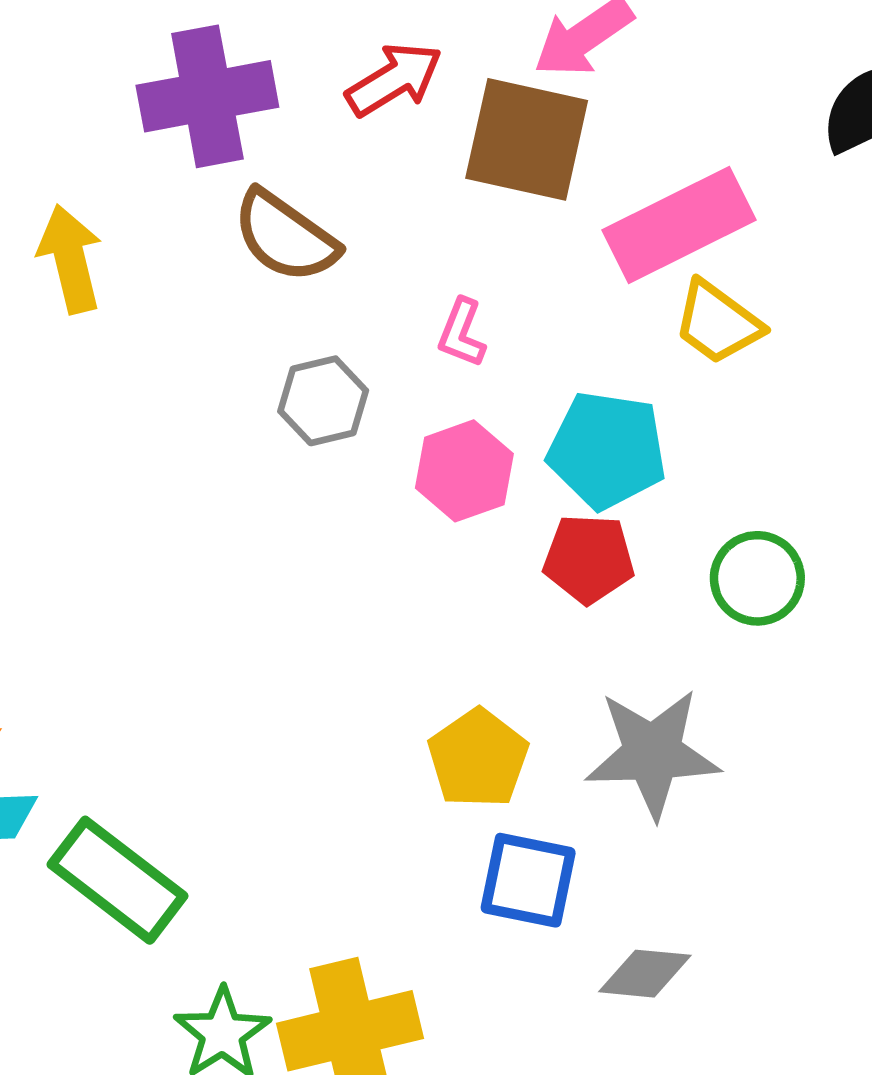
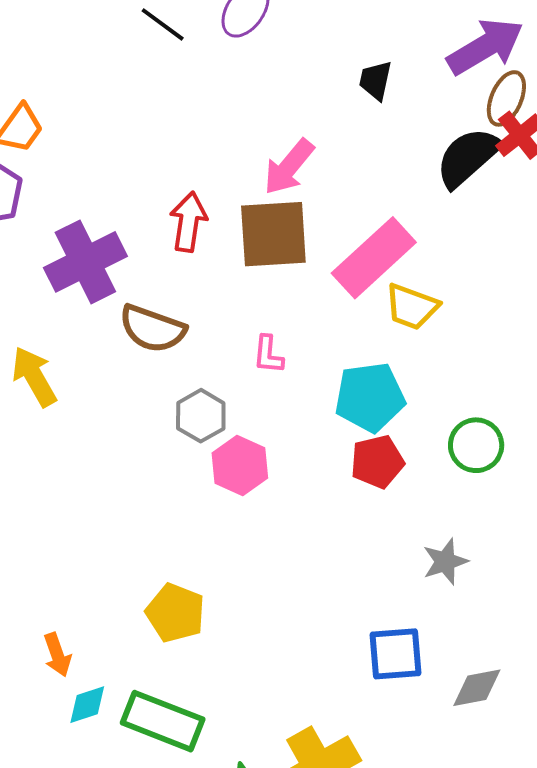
red arrow: (394, 79) -> (188, 222), turned -34
pink hexagon: (464, 471) -> (240, 466), moved
gray star: (652, 753) -> (445, 562), size x0.6
yellow pentagon: (478, 758) -> (175, 613), moved

